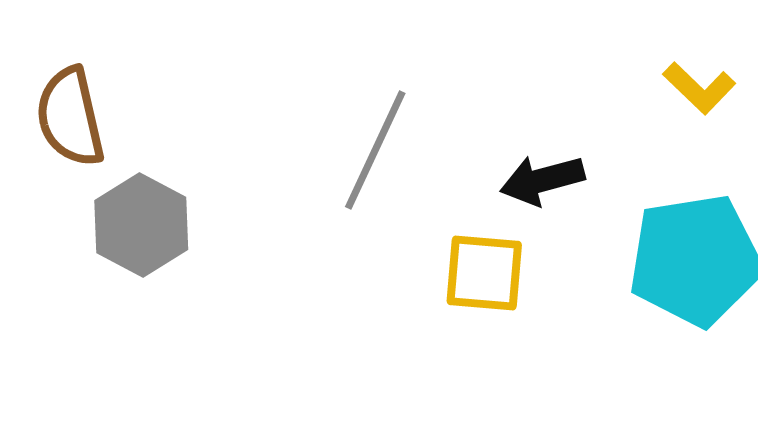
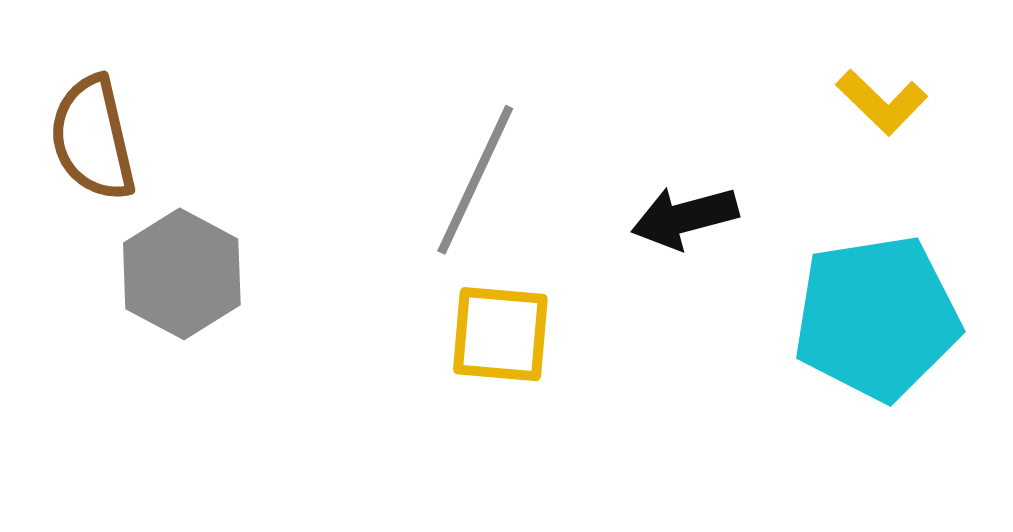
yellow square: (484, 273) -> (500, 334), moved

